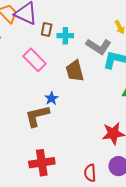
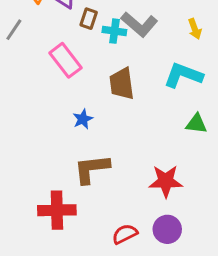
gray L-shape: (99, 46) -> (139, 24), moved
brown L-shape: (37, 116) -> (92, 169), moved
red semicircle: (90, 173) -> (125, 234), turned 60

